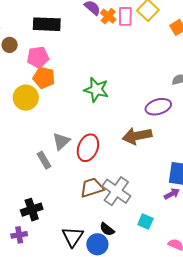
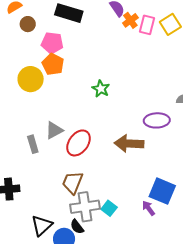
green star: (96, 90) -> (101, 89), size x0.7
brown trapezoid: (92, 188) -> (73, 183), turned -65
gray cross: (116, 191) -> (85, 207), moved, turned 32
purple arrow: (172, 194) -> (149, 208), turned -112
cyan square: (145, 221) -> (109, 208), moved

